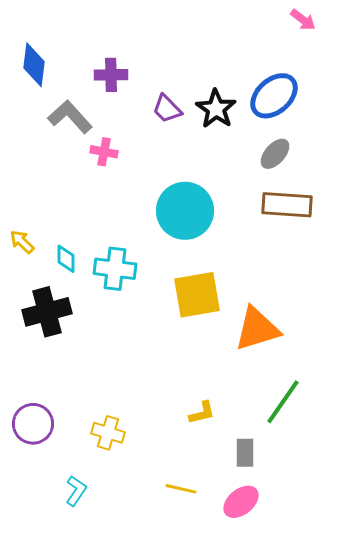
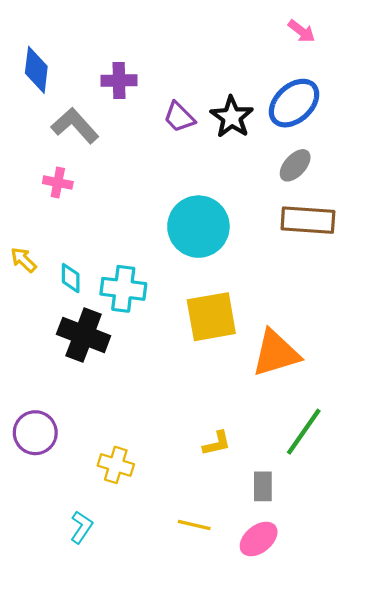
pink arrow: (303, 20) -> (302, 31), moved
pink cross: (104, 152) -> (58, 183), moved
black cross: (47, 312) -> (84, 335), moved, turned 36
purple circle: (33, 424) -> (35, 433), moved

